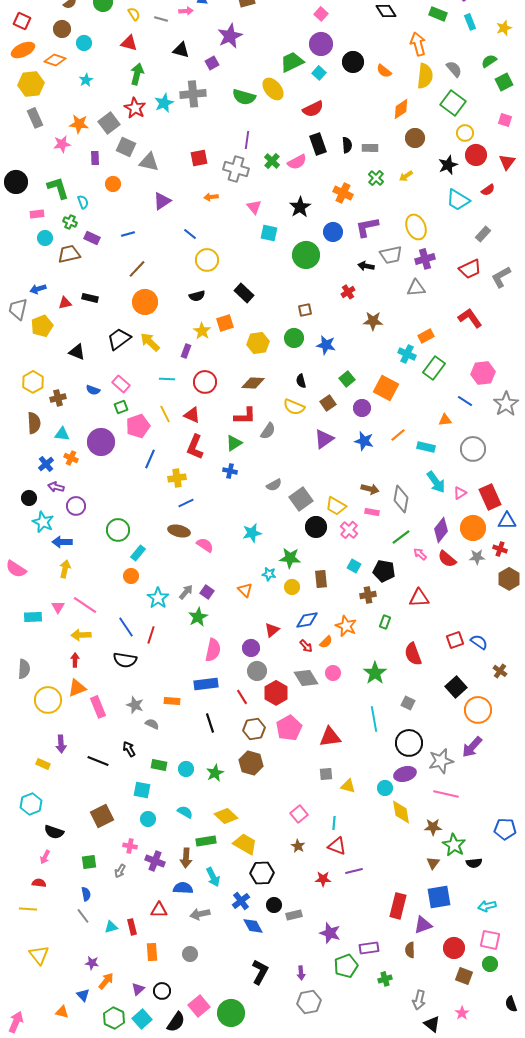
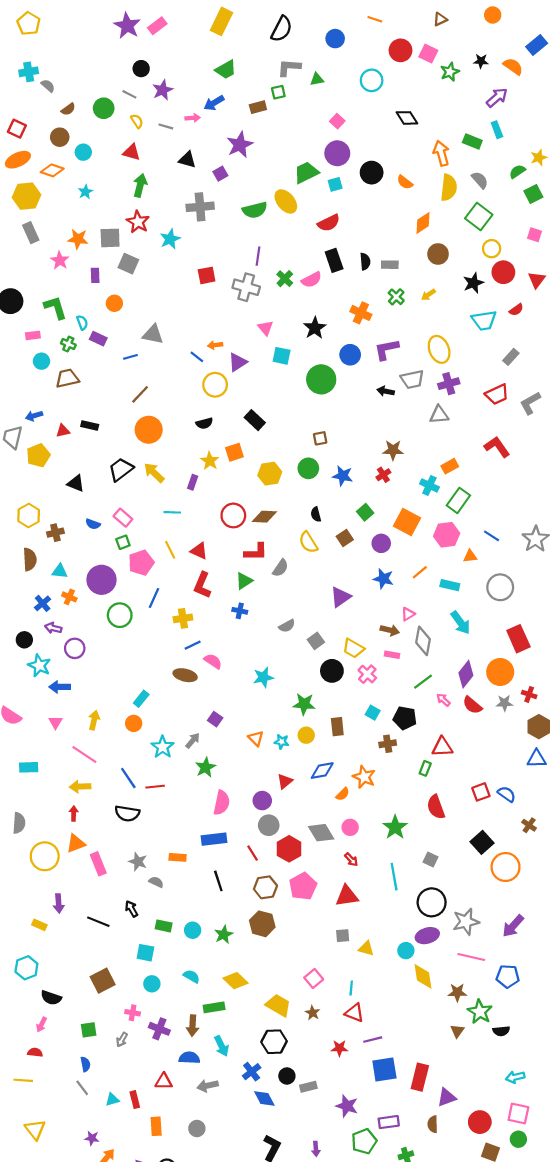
green rectangle: (438, 14) -> (472, 141), moved
yellow star: (504, 28) -> (539, 158), moved
cyan square: (319, 73) -> (335, 184), turned 32
green semicircle: (244, 97) -> (255, 210), turned -30
cyan star: (164, 103) -> (170, 239), moved
gray square: (109, 123) -> (110, 238), turned 35
pink star: (62, 144) -> (60, 260), turned -30
gray triangle: (149, 162) -> (153, 334), moved
orange arrow: (211, 197) -> (215, 345), moved
cyan trapezoid: (458, 200) -> (484, 320), turned -40
purple triangle: (162, 201) -> (238, 362), moved
purple rectangle: (92, 238) -> (98, 339), moved
red cross: (348, 292) -> (383, 475), moved
pink hexagon: (483, 373) -> (447, 535), moved
red circle: (205, 382) -> (233, 515), moved
yellow semicircle: (294, 407) -> (308, 542), turned 35
purple triangle: (324, 439) -> (340, 597), moved
pink triangle: (460, 493) -> (408, 614), moved
gray square: (301, 499) -> (316, 641), size x0.7
blue triangle: (507, 521) -> (537, 759), moved
green circle: (118, 530) -> (120, 615), moved
pink semicircle: (205, 545) -> (213, 661), moved
yellow arrow: (65, 569) -> (94, 720), moved
cyan star: (269, 574) -> (282, 742), moved
purple square: (207, 592) -> (215, 719), moved
pink triangle: (58, 607) -> (55, 722), moved
green rectangle: (385, 622) -> (425, 768), moved
red line: (151, 635) -> (155, 787), turned 66
red arrow: (306, 646) -> (351, 860), moved
purple arrow: (472, 747) -> (513, 926), moved
blue pentagon: (505, 829) -> (508, 976), moved
yellow trapezoid: (245, 844) -> (278, 1005), moved
blue square: (439, 897) -> (384, 1070), moved

